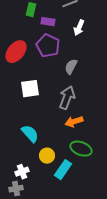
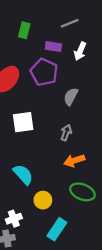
purple rectangle: (48, 22) -> (53, 47), moved
gray arrow: (67, 98) -> (66, 133), size x0.6
cyan rectangle: (63, 170) -> (57, 229), moved

